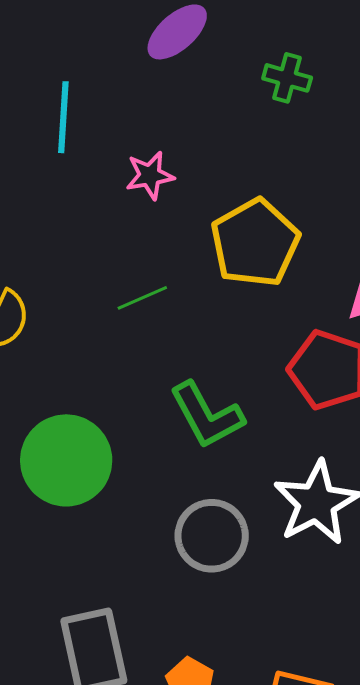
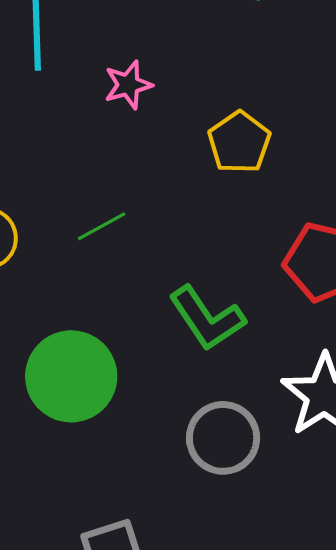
yellow pentagon: (255, 243) -> (239, 142), size x0.7
green line: (142, 298) -> (102, 226), moved

